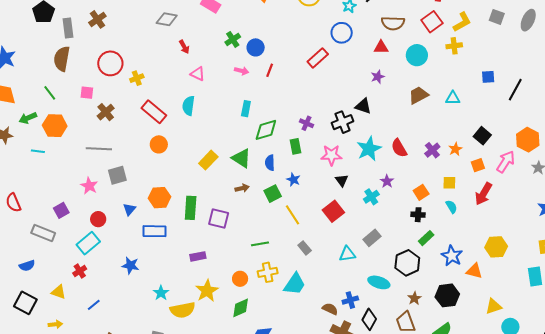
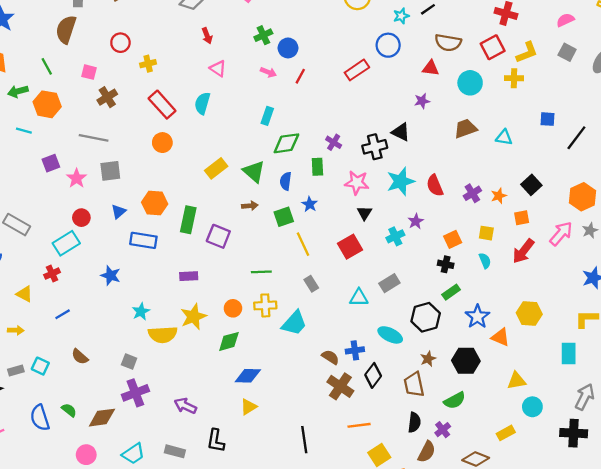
red circle: (110, 63) -> (120, 43), size x0.7
pink arrow: (506, 162) -> (561, 234), moved
purple square: (61, 210) -> (51, 163), moved

